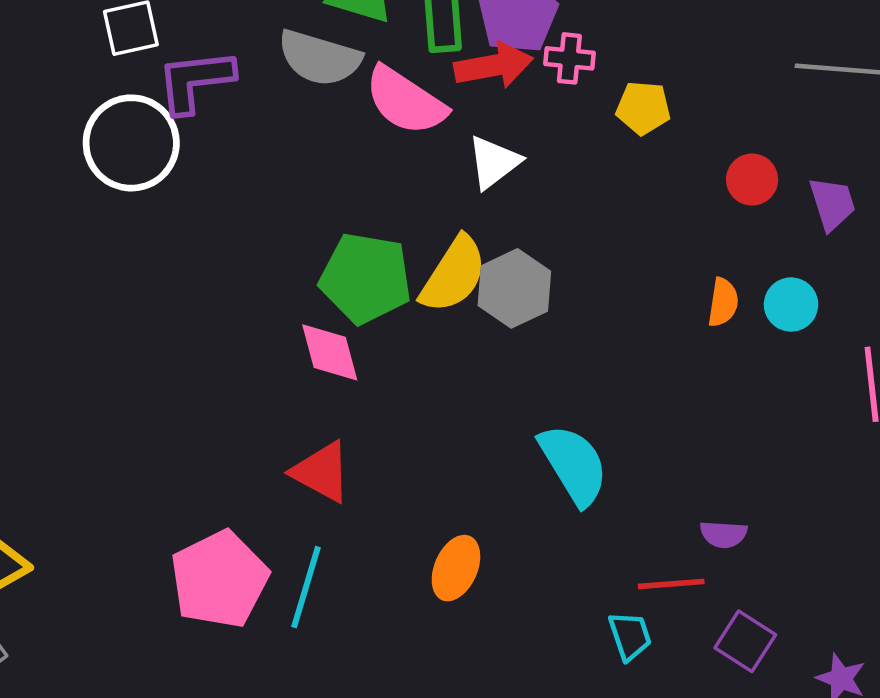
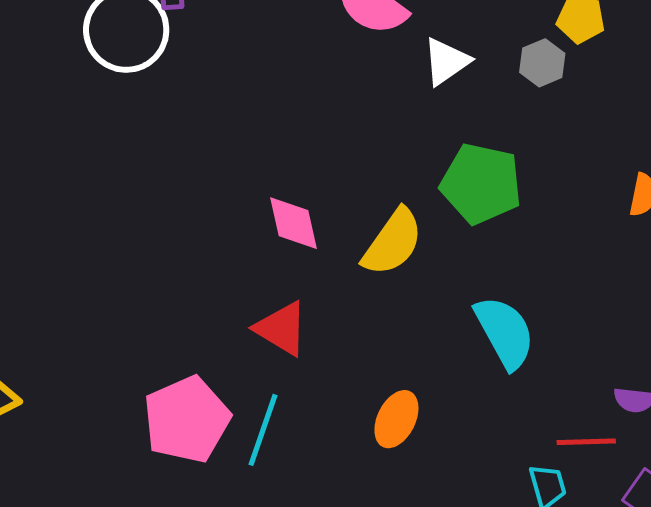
yellow semicircle: (454, 275) -> (393, 242), moved
green pentagon: (366, 278) -> (481, 184), moved
gray hexagon: (514, 288) -> (542, 63), moved, size x0.7

